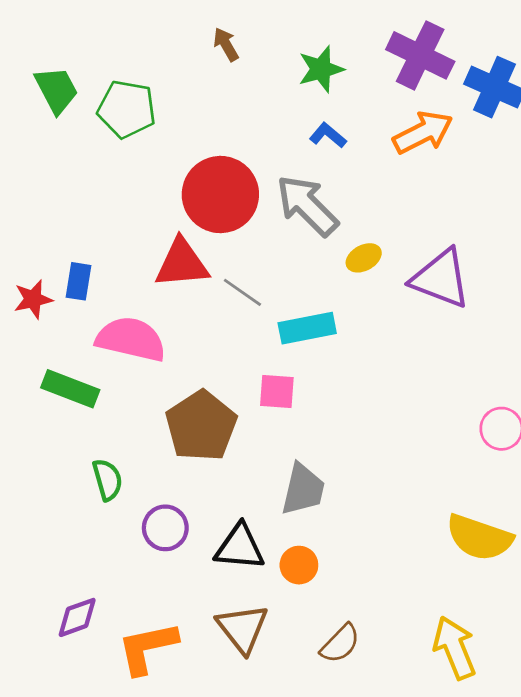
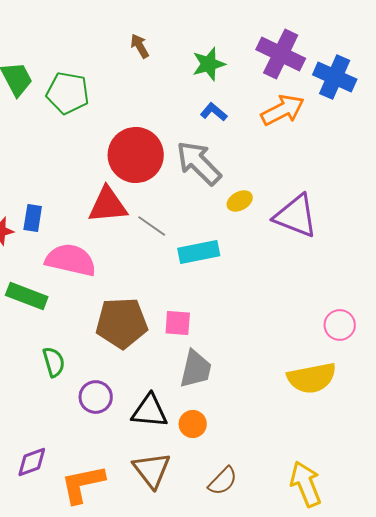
pink square: (277, 392) -> (178, 323), moved
brown pentagon: (201, 426) -> (122, 323), turned 30
yellow semicircle: (479, 538) -> (312, 378), moved, turned -30

